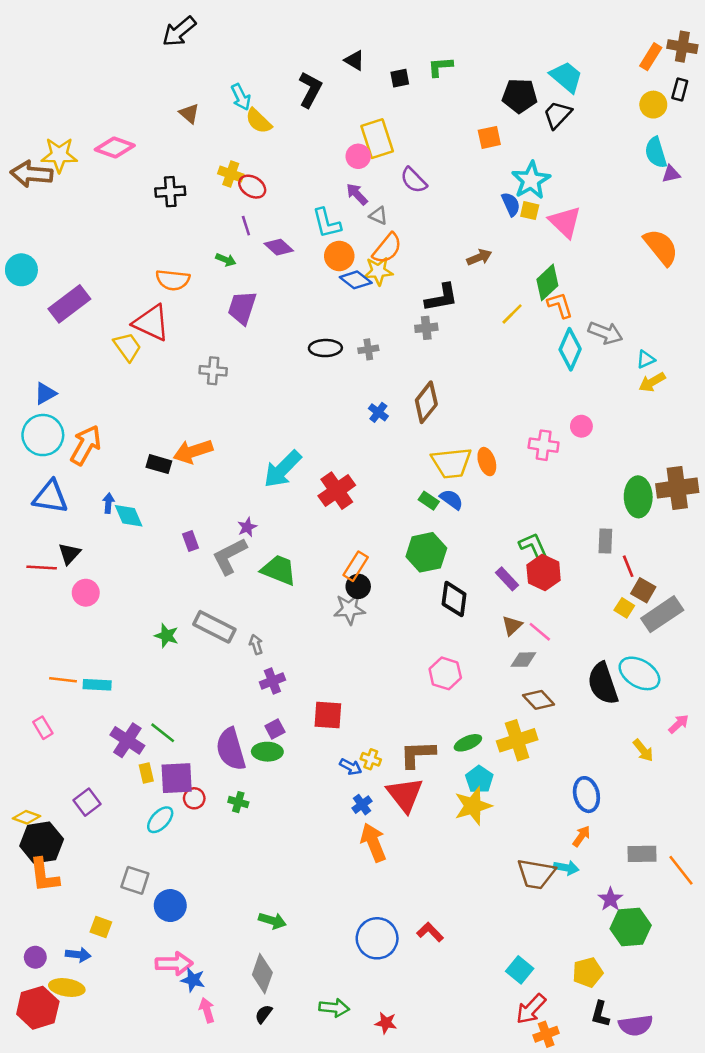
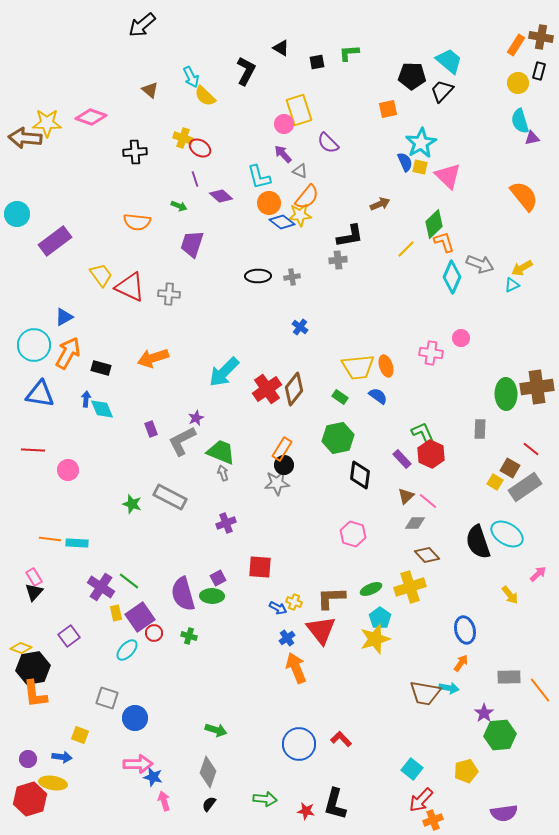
red triangle: (151, 323) -> (130, 287), moved
yellow arrow: (652, 382) -> (522, 268), moved
blue triangle: (45, 393) -> (64, 317), moved
brown diamond: (426, 402) -> (294, 389), moved
black rectangle: (159, 464) -> (101, 368), moved
blue semicircle: (452, 499) -> (378, 396), moved
black triangle: (69, 554) -> (34, 592), moved
red line: (628, 566) -> (531, 449), moved, turned -30
gray arrow: (256, 644) -> (223, 473), moved
purple cross: (272, 681) -> (226, 523), moved
purple square: (177, 778) -> (140, 617), turned -32
black L-shape: (600, 1014) -> (335, 804), moved, size x1.5

